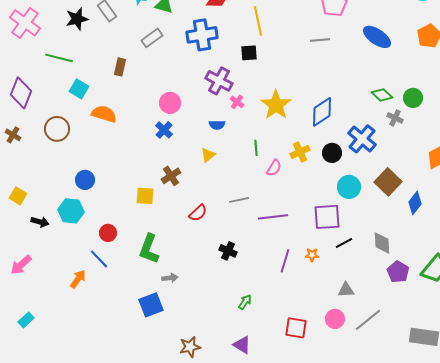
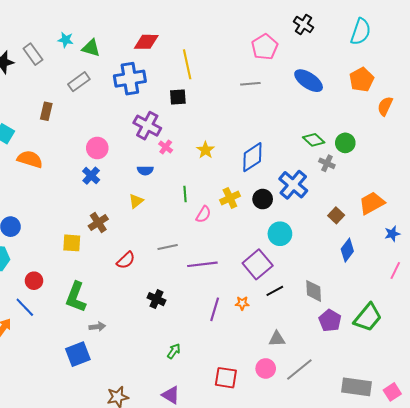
yellow star: (276, 105) -> (205, 150), size x0.6
brown square: (388, 182) -> (336, 215), moved, size x0.6
purple square: (327, 217) -> (258, 264), turned -36

